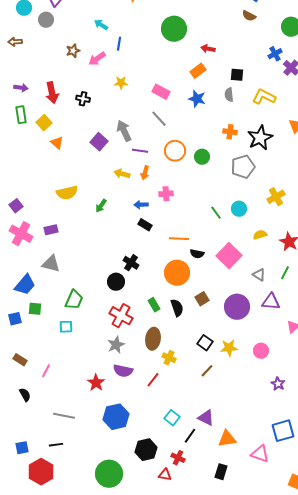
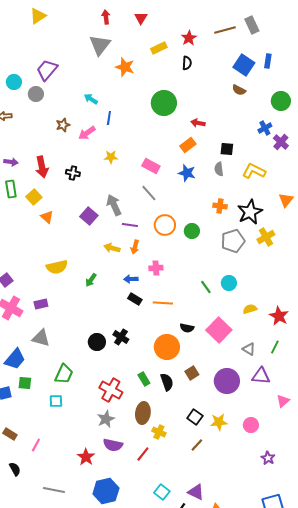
yellow cross: (276, 197) -> (266, 237), moved
orange line: (179, 239) -> (163, 303), moved
black circle: (116, 282) -> (97, 342), moved

